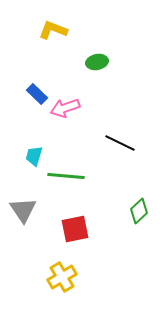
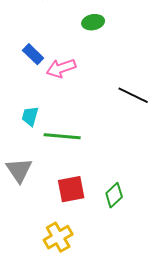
black line: (120, 143) -> (133, 95), moved
green diamond: (139, 211) -> (114, 195), moved

